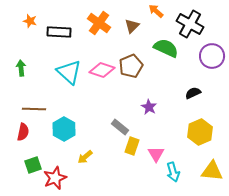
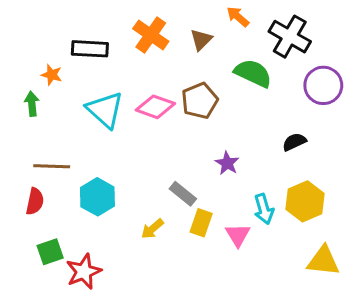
orange star: (30, 21) -> (52, 75), moved
yellow arrow: (85, 157) -> (152, 229), moved
cyan arrow: (173, 172) -> (264, 209), moved

